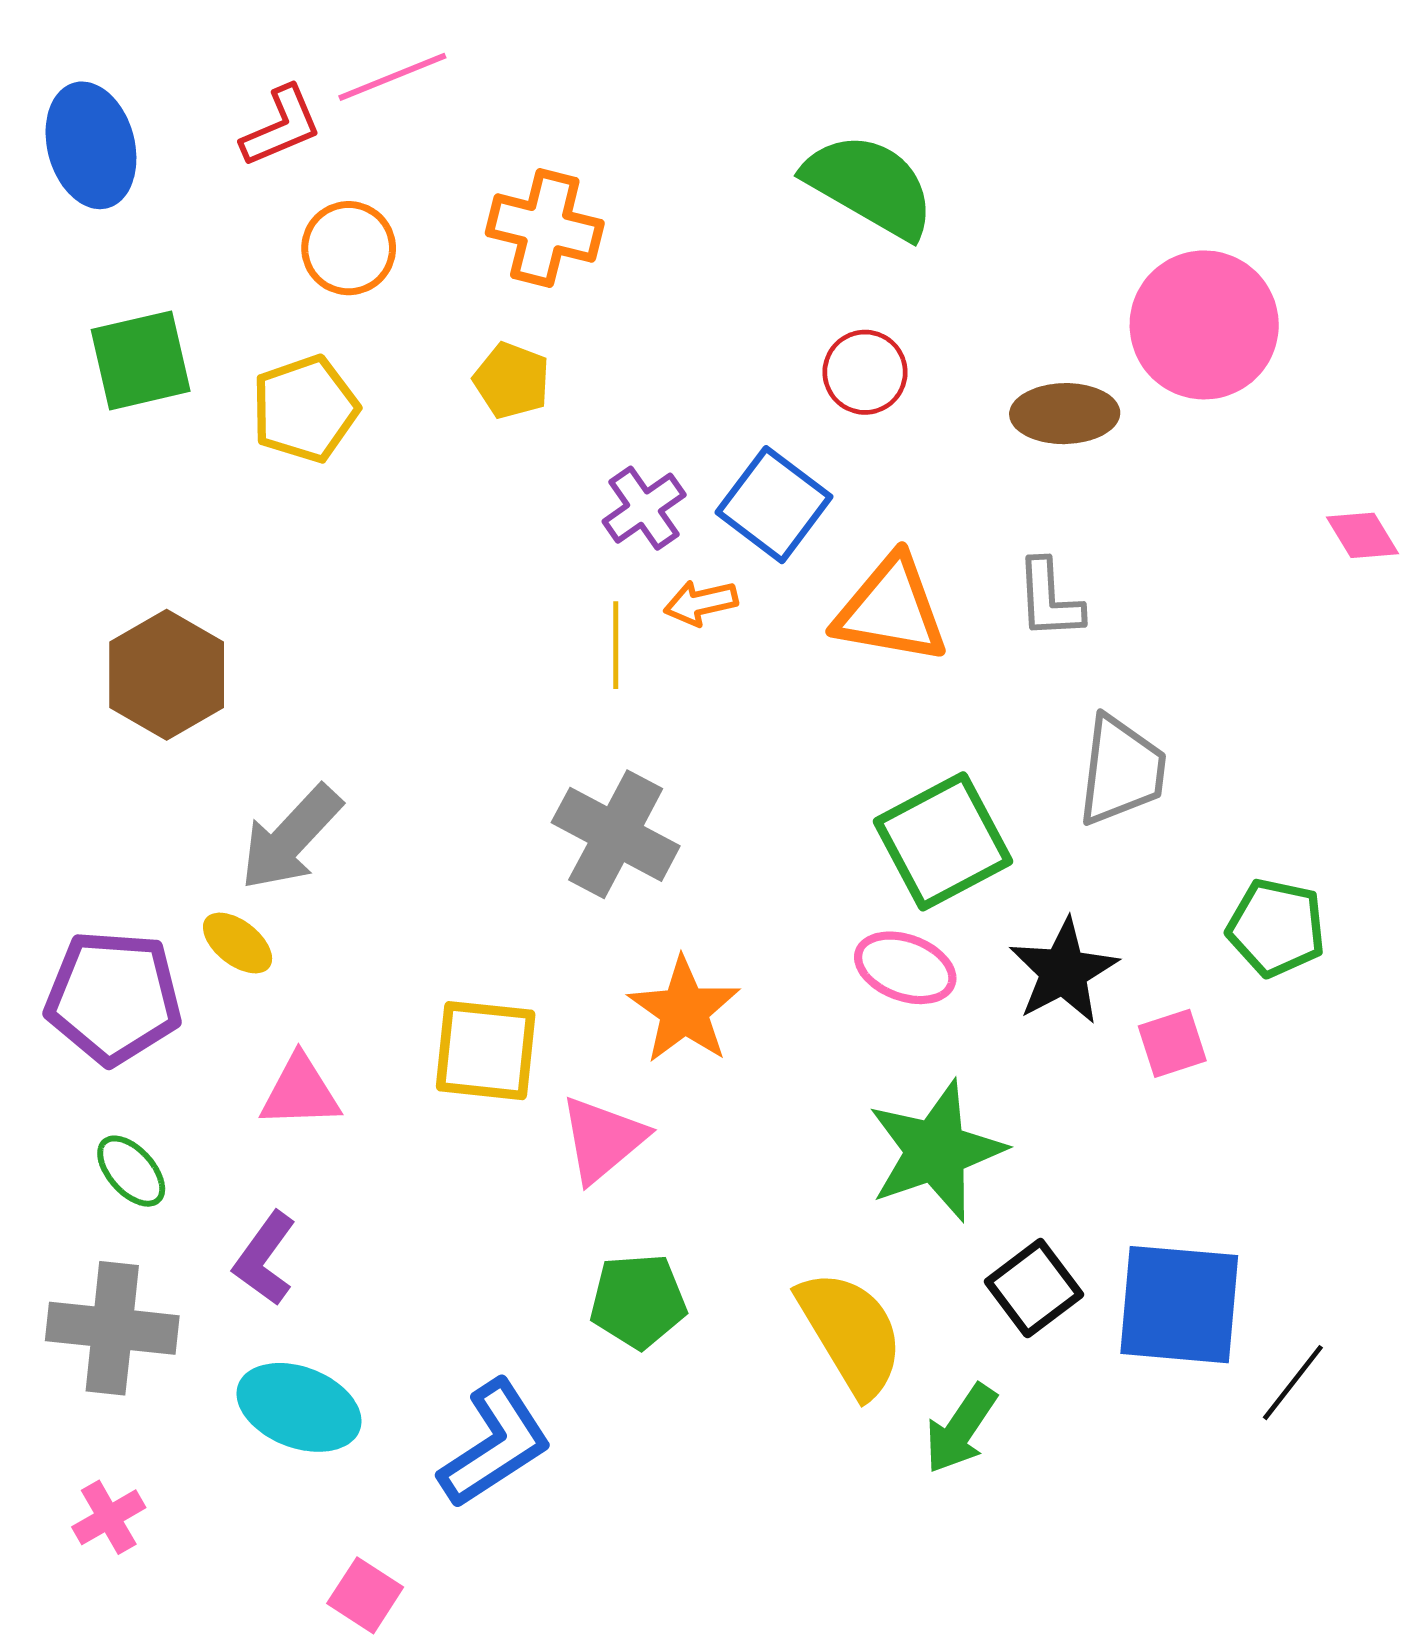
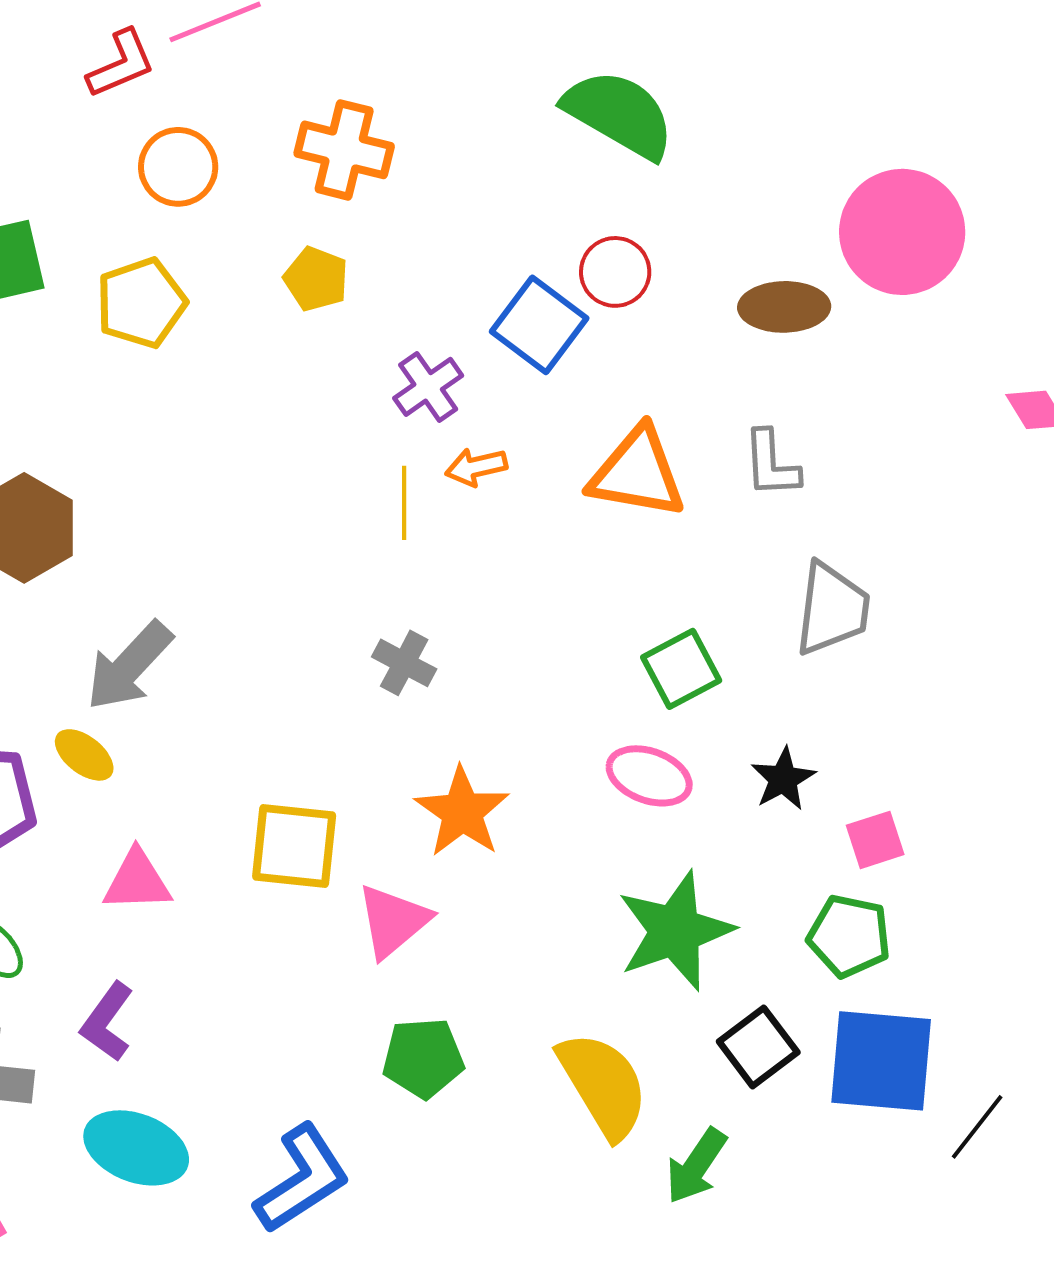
blue square: (774, 505) -> (539, 325), moved
gray cross: (616, 834) -> (404, 663), size x0.6
green square: (943, 841) -> (681, 669), size x0.7
green pentagon: (1276, 928) -> (849, 936), moved
black star: (1064, 971) -> (783, 779), size x0.7

